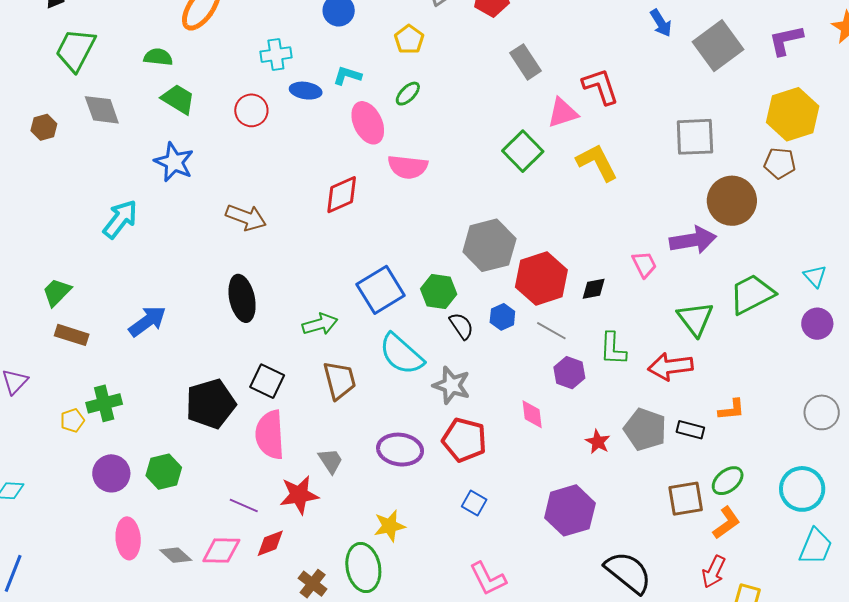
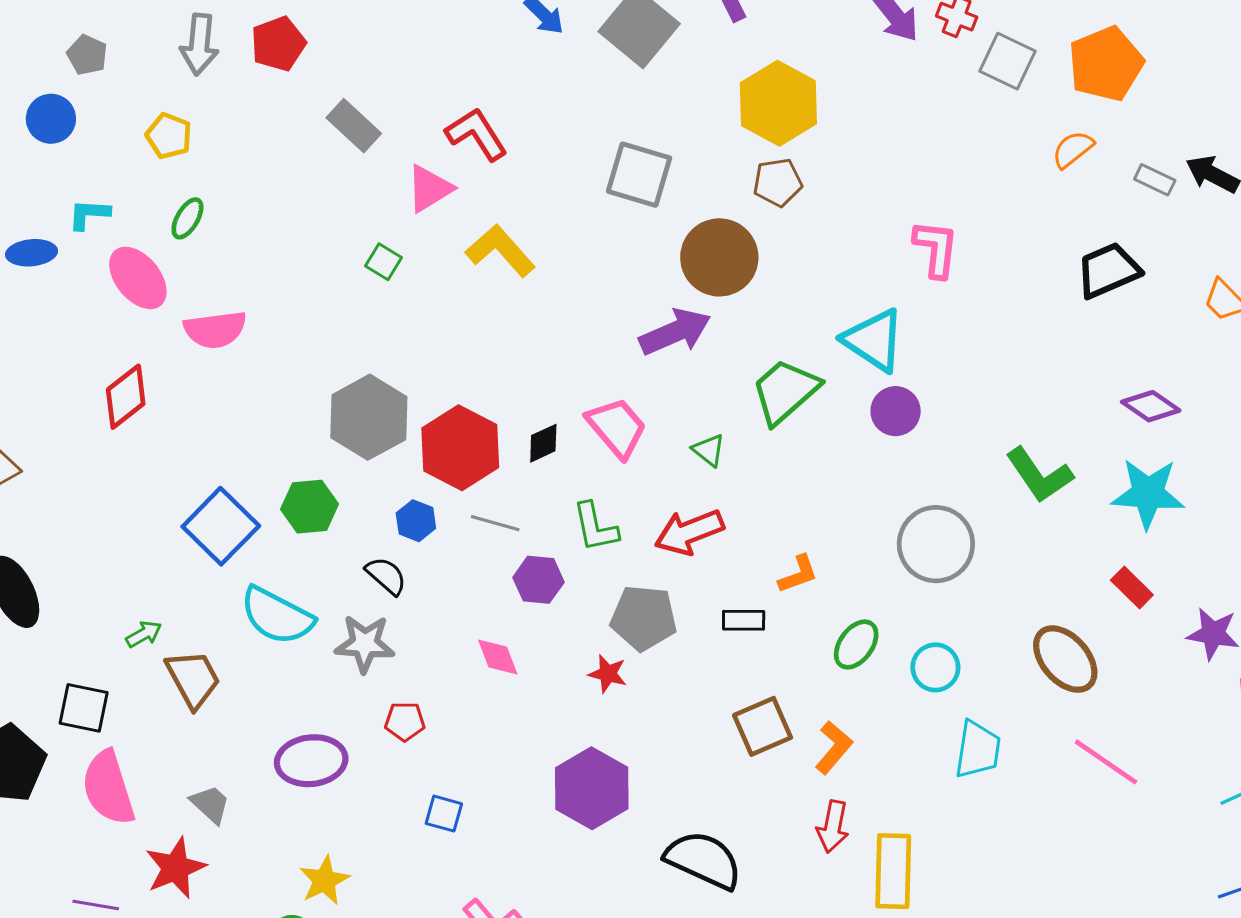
gray square: (695, 137) -> (639, 175), turned 33
green square: (523, 151) -> (384, 262), size x0.6
pink trapezoid: (644, 264) -> (617, 428), moved, size x1.5
cyan triangle: (815, 276) -> (874, 340), size x1.8
green triangle: (695, 319) -> (709, 450), size x0.6
green arrow: (320, 324) -> (144, 634), moved, size x0.7
black semicircle: (461, 326) -> (386, 576), moved
gray circle: (822, 412) -> (936, 544), size x1.4
gray pentagon: (645, 429) -> (644, 618), moved
red pentagon: (464, 440) -> (405, 721), size x0.6
green ellipse: (728, 481) -> (856, 644), moved
cyan circle: (802, 489) -> (935, 667), size x0.7

